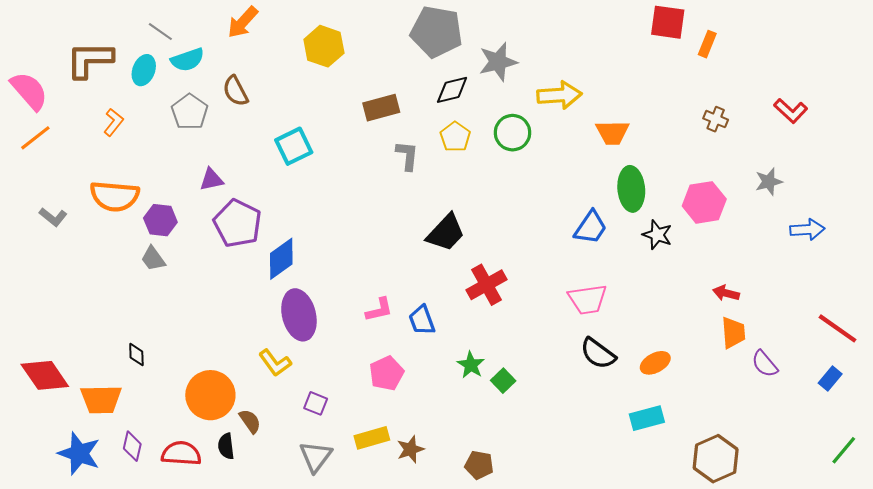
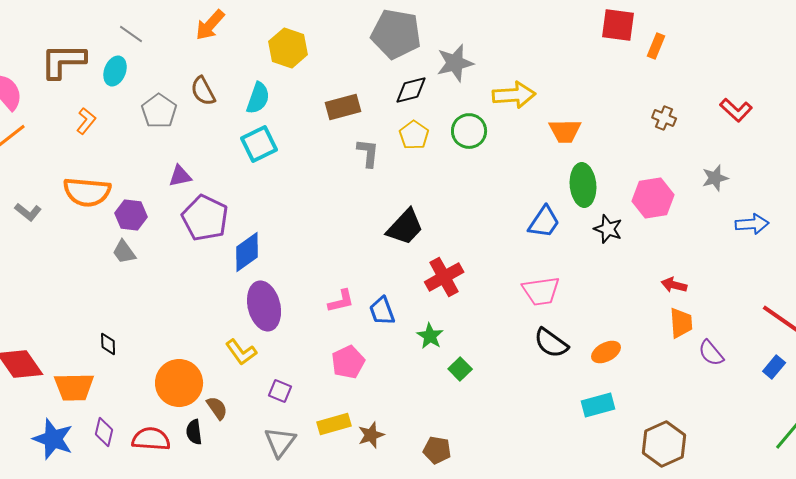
cyan semicircle: (188, 60) -> (258, 98), moved, turned -52
green star: (471, 365) -> (430, 336), moved

